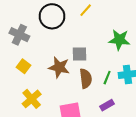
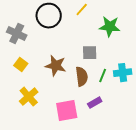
green star: (119, 40) -> (110, 27), moved
gray square: (80, 54) -> (90, 53), moved
purple rectangle: (107, 105) -> (95, 103), moved

